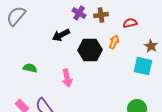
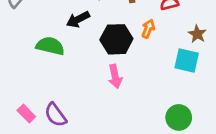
green semicircle: (30, 68) -> (50, 46), moved, size x1.5
pink arrow: (67, 78) -> (115, 76), moved

